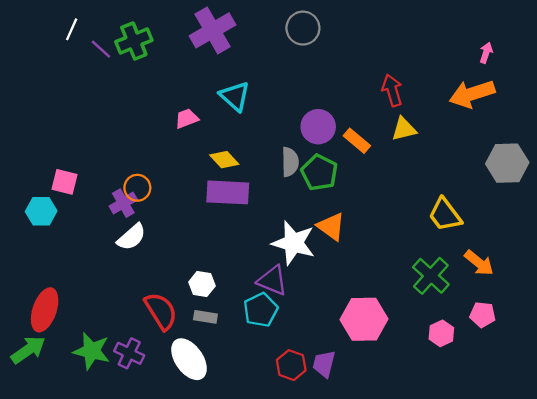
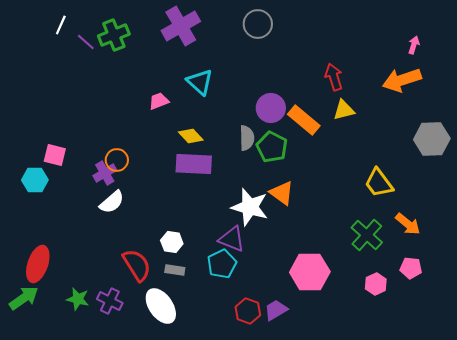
orange rectangle: (357, 141) -> (304, 120), size x1.4
green star: (92, 351) -> (78, 299), size x0.7
purple trapezoid: (324, 364) -> (276, 310), turned 45

